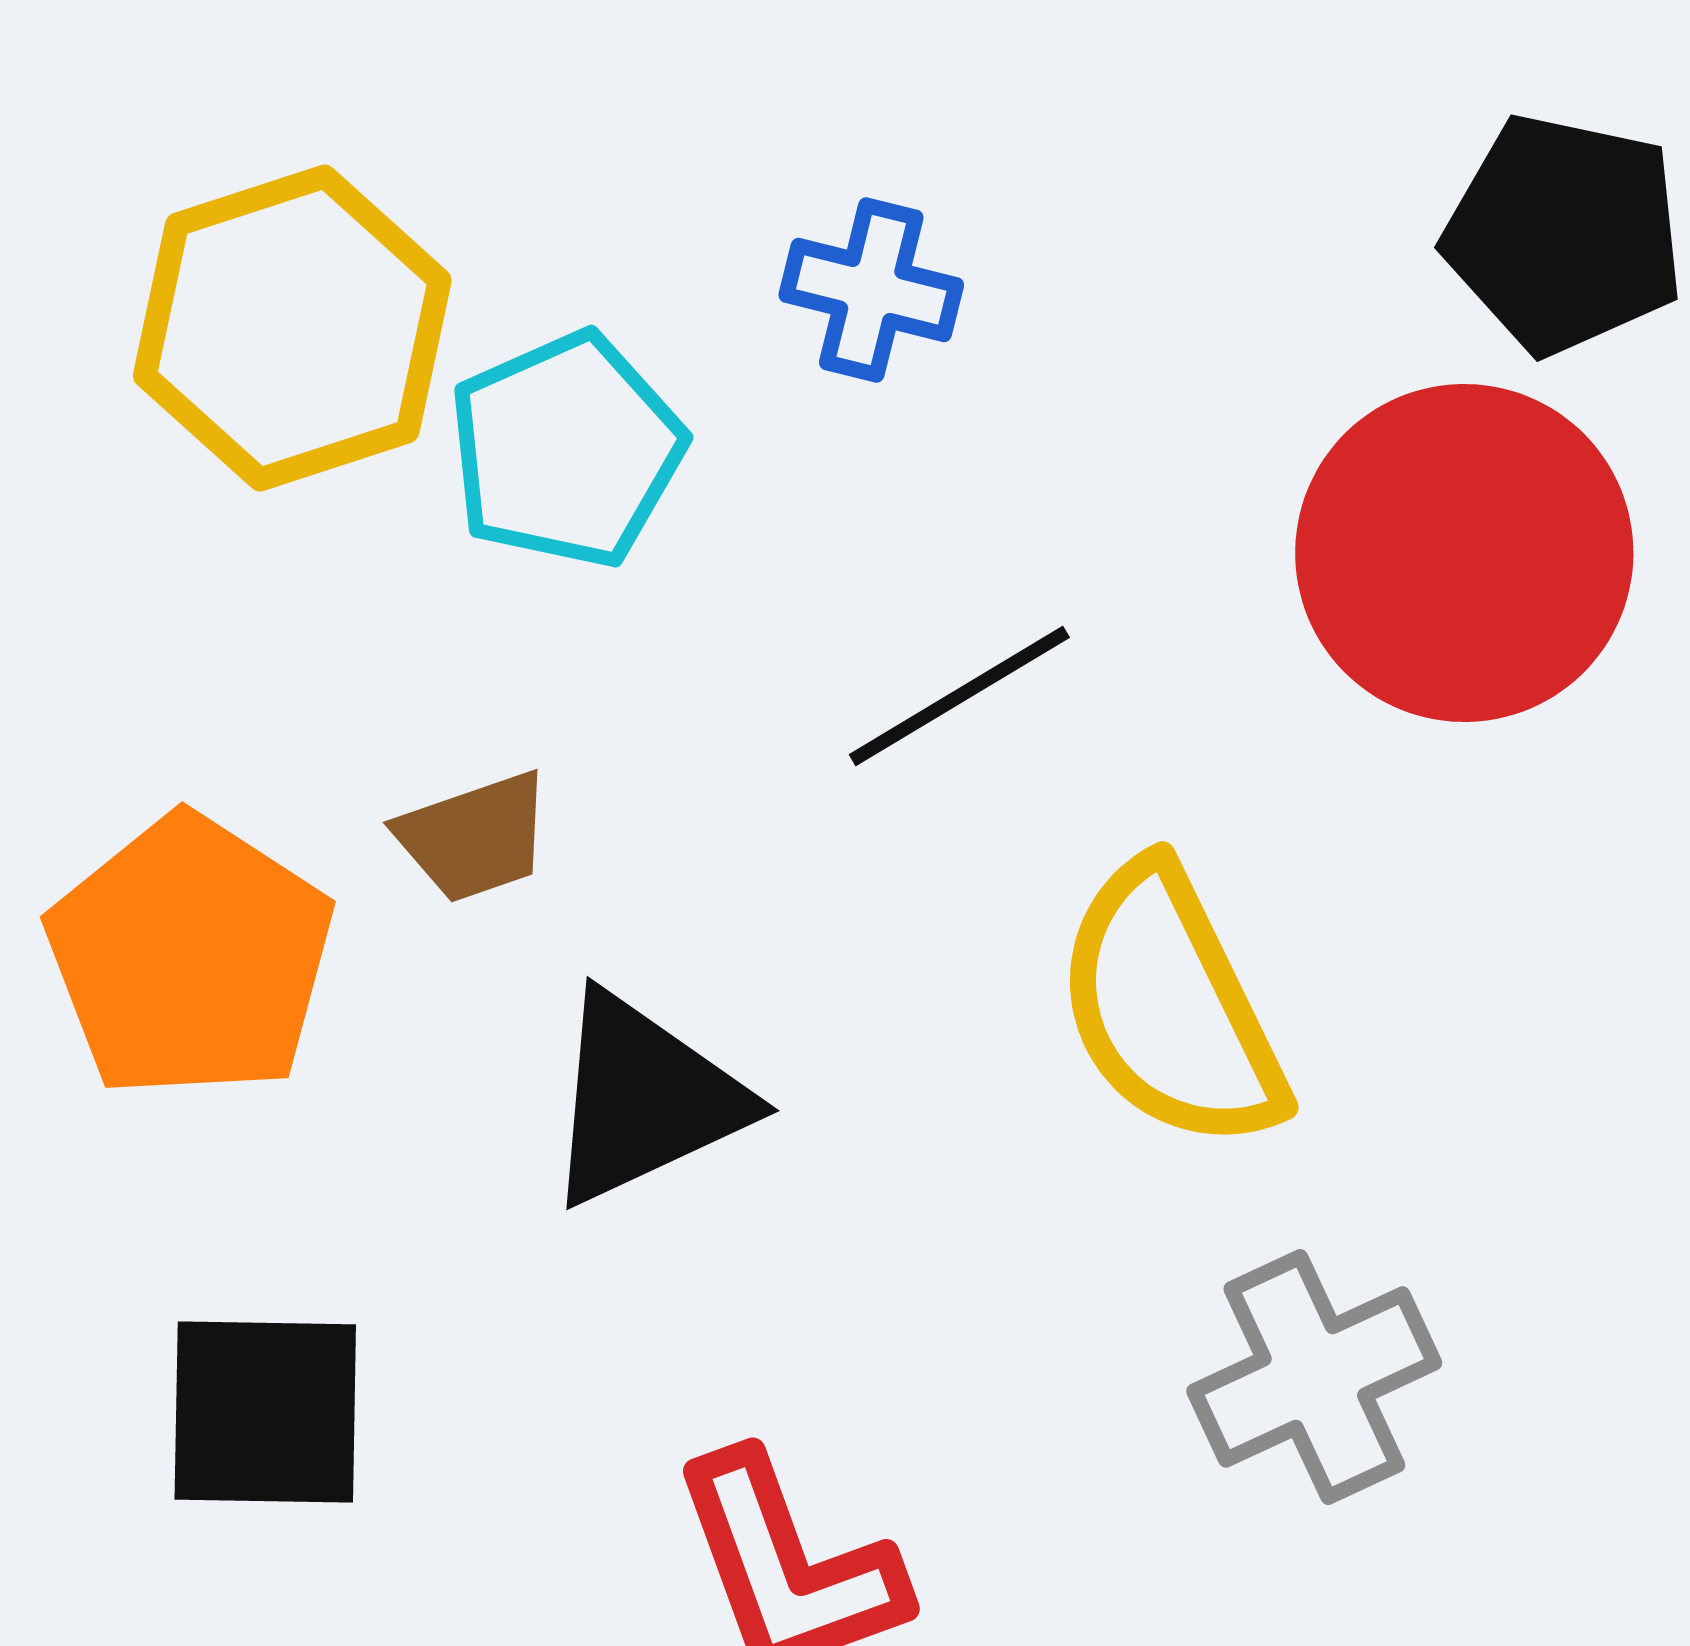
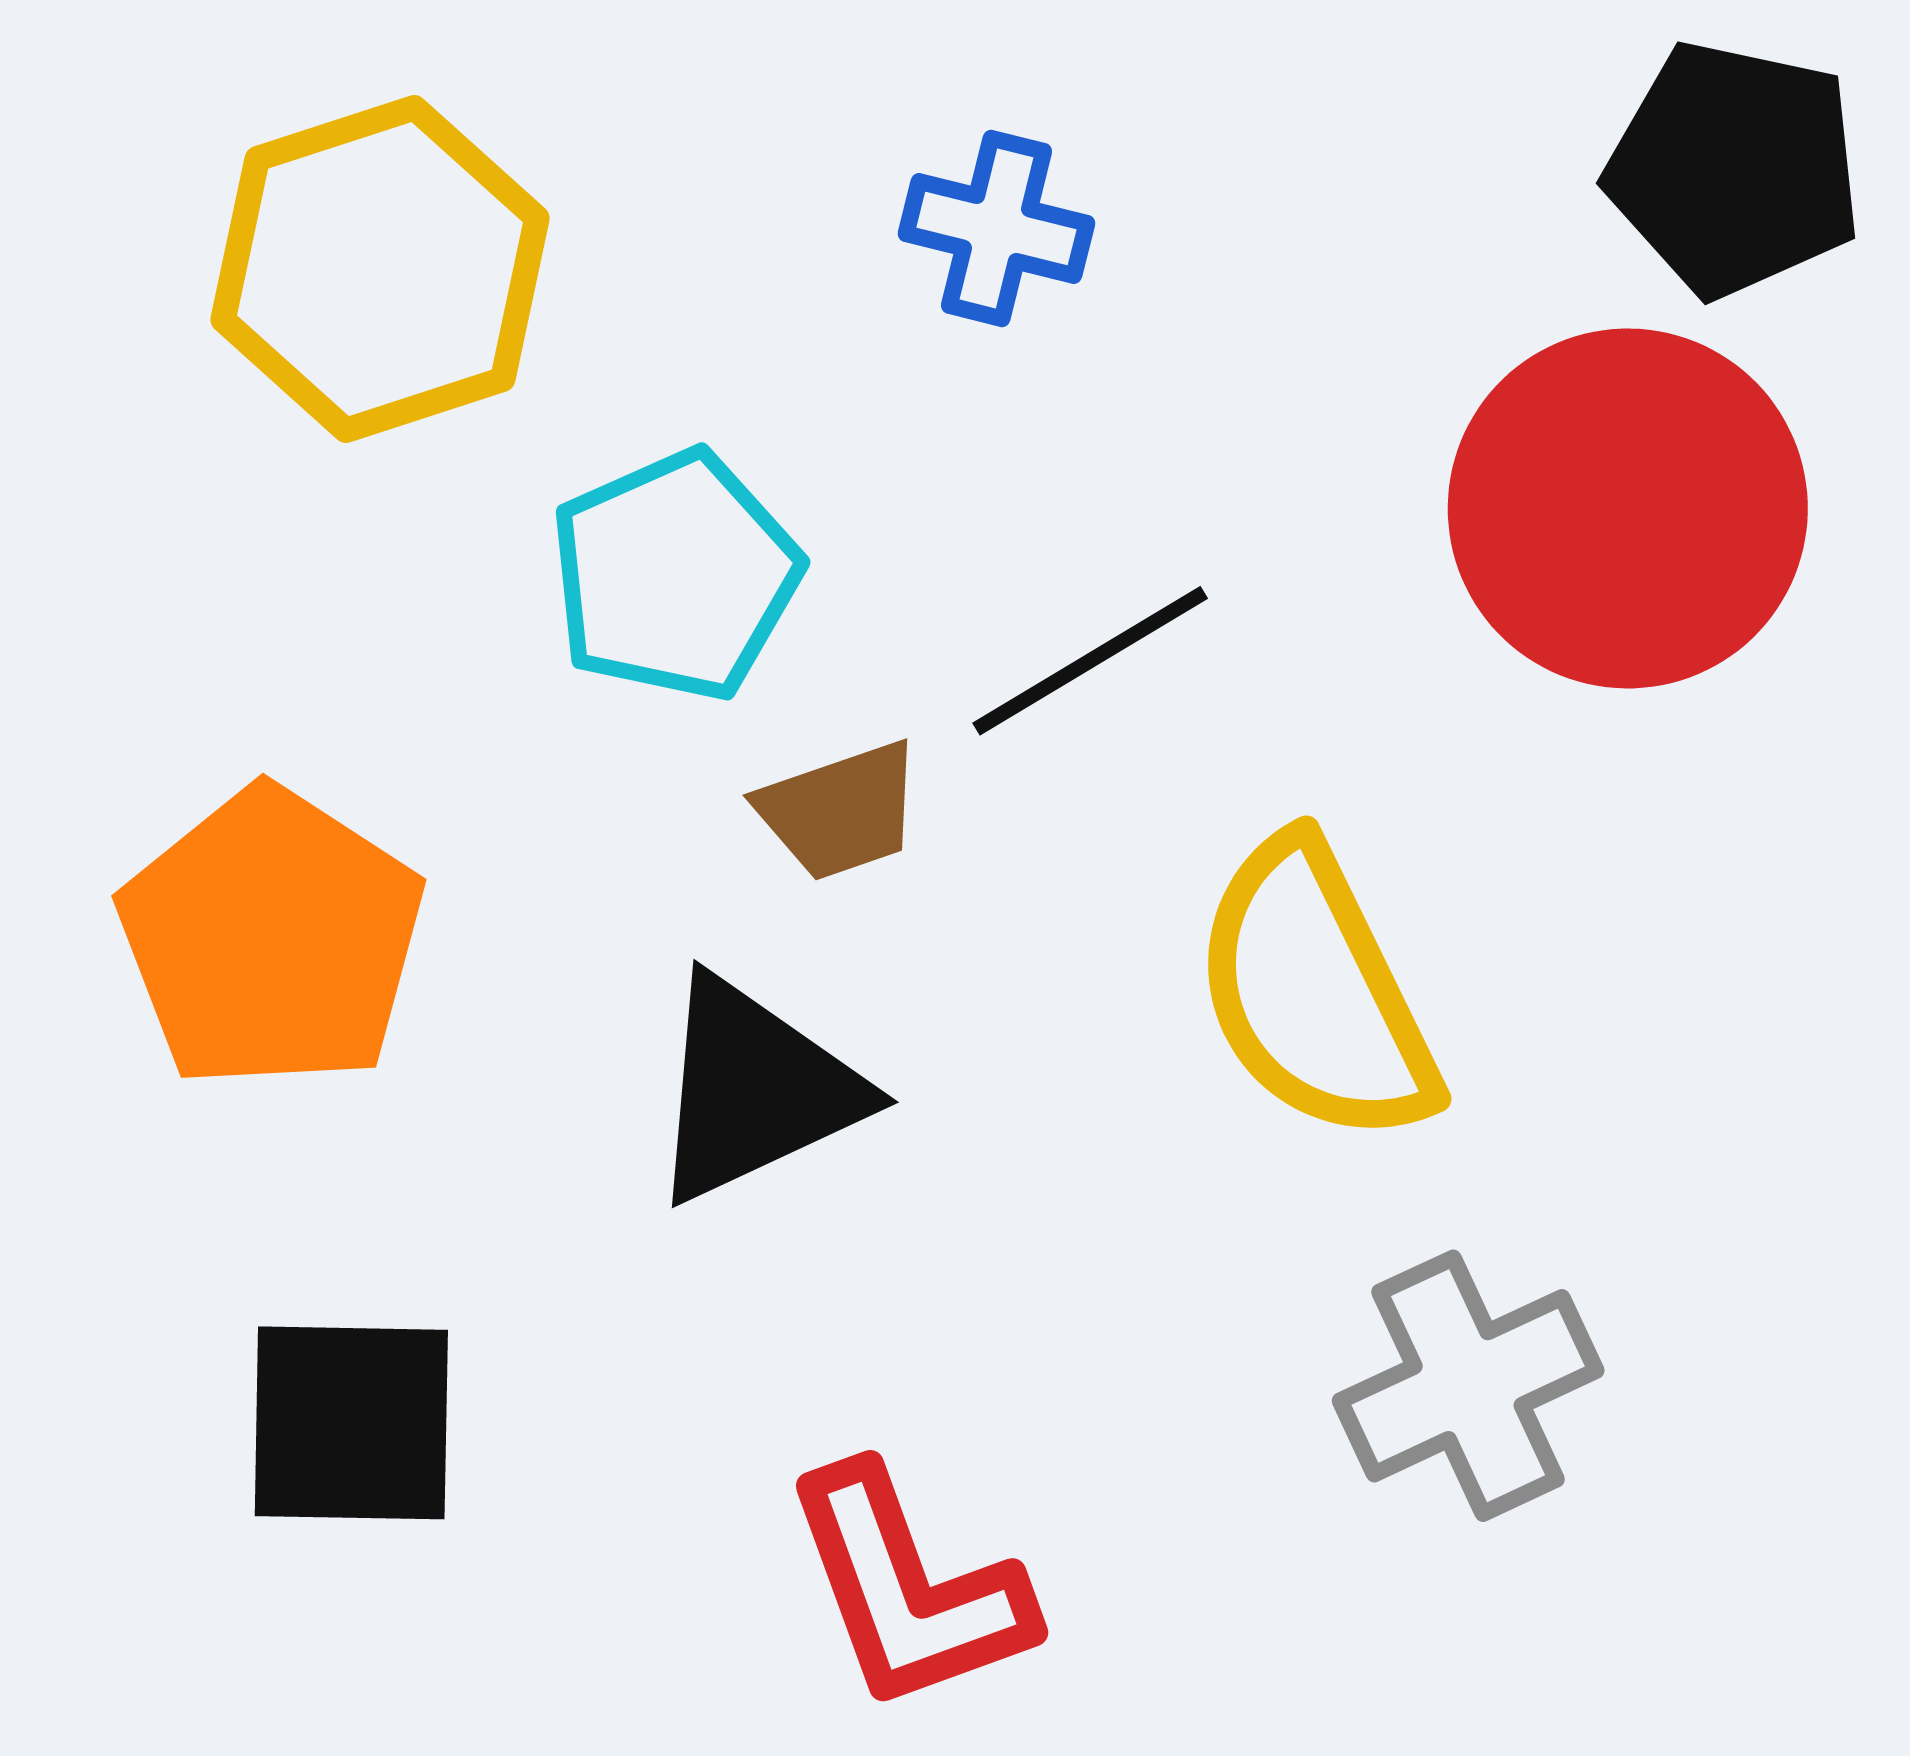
cyan pentagon: (566, 450) -> (675, 576), moved
brown trapezoid: (474, 837) -> (840, 811), moved

